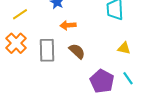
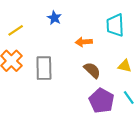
orange arrow: (68, 25) -> (84, 42), moved
brown semicircle: (77, 51) -> (92, 70), moved

